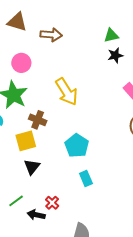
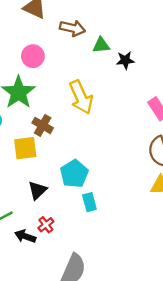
green triangle: (111, 35) -> (101, 45), moved
black star: (115, 55) -> (125, 60), moved
cyan pentagon: (77, 146) -> (74, 174), moved
black triangle: (32, 167) -> (37, 190), moved

